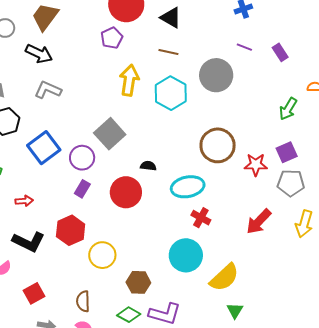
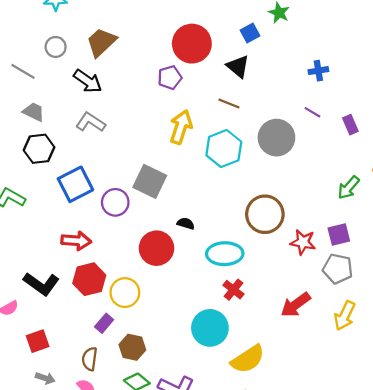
gray square: (110, 134) -> (150, 181), turned -32
purple rectangle: (82, 189) -> (104, 323), moved
red arrow: (24, 201) -> (76, 241), moved, size x1.5
yellow circle: (102, 255) -> (125, 293), moved
brown hexagon: (138, 282) -> (132, 347), moved

